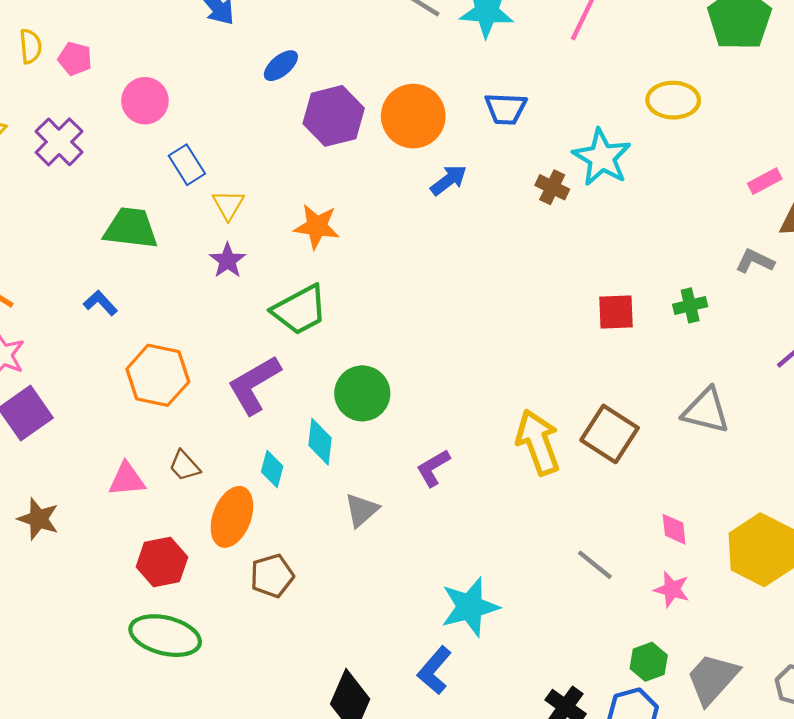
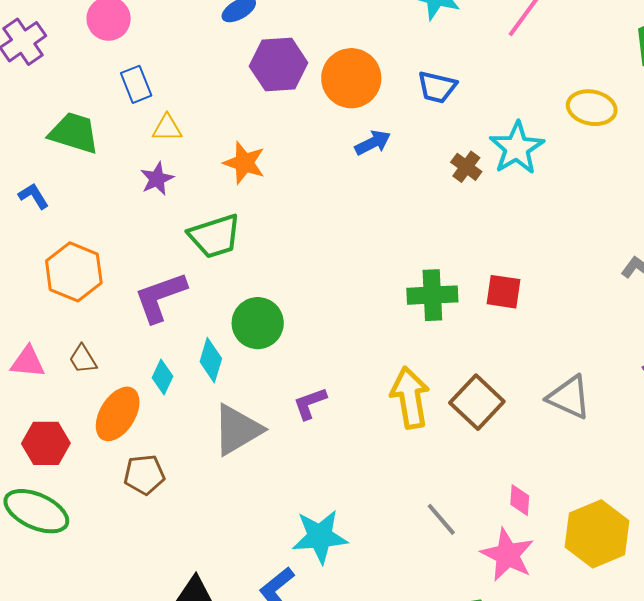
yellow triangle: (228, 205) -> (167, 128), turned 48
green cross: (690, 305) -> (432, 295), moved, size x1.6
gray triangle: (362, 510) -> (237, 430), size x1.6
pink star: (672, 589) -> (507, 555), size x1.6

